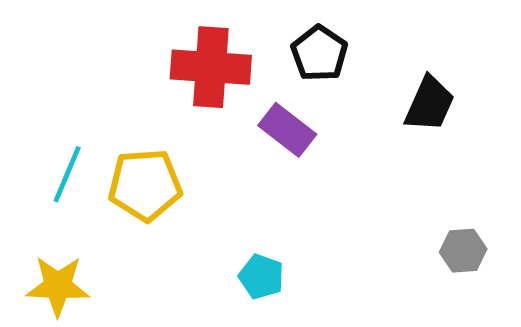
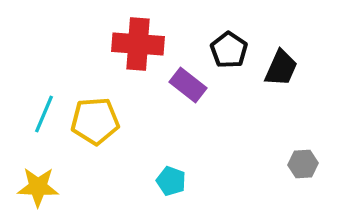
black pentagon: (319, 53) -> (229, 50), moved

